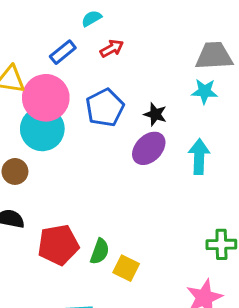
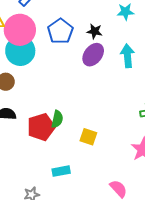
green semicircle: (100, 251) -> (57, 119), moved

